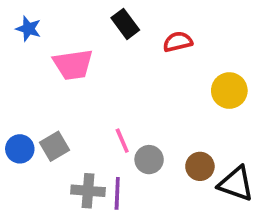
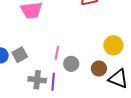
yellow circle: (229, 91) -> (113, 45), moved
pink line: (122, 141) -> (57, 53), turned 32

